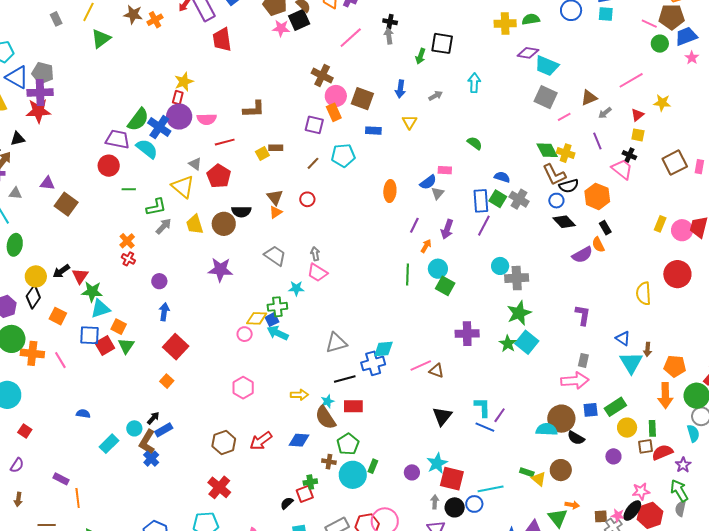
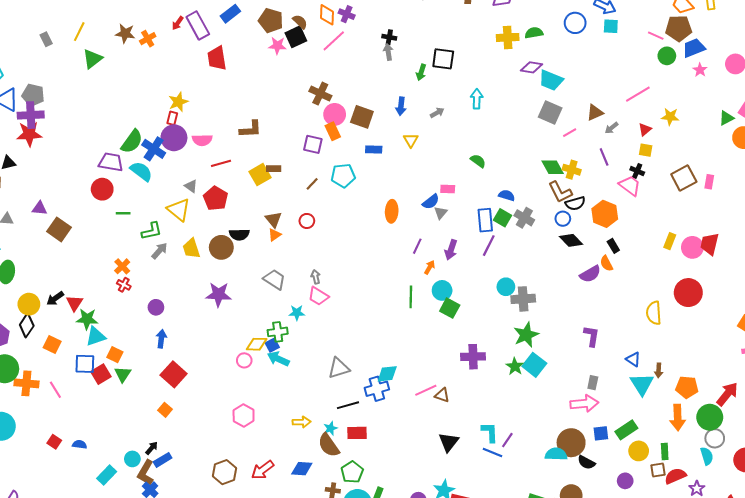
pink line: (351, 38) -> (334, 41), moved
yellow square: (262, 154) -> (260, 175), size x1.5
red square: (25, 431) -> (54, 442), moved

